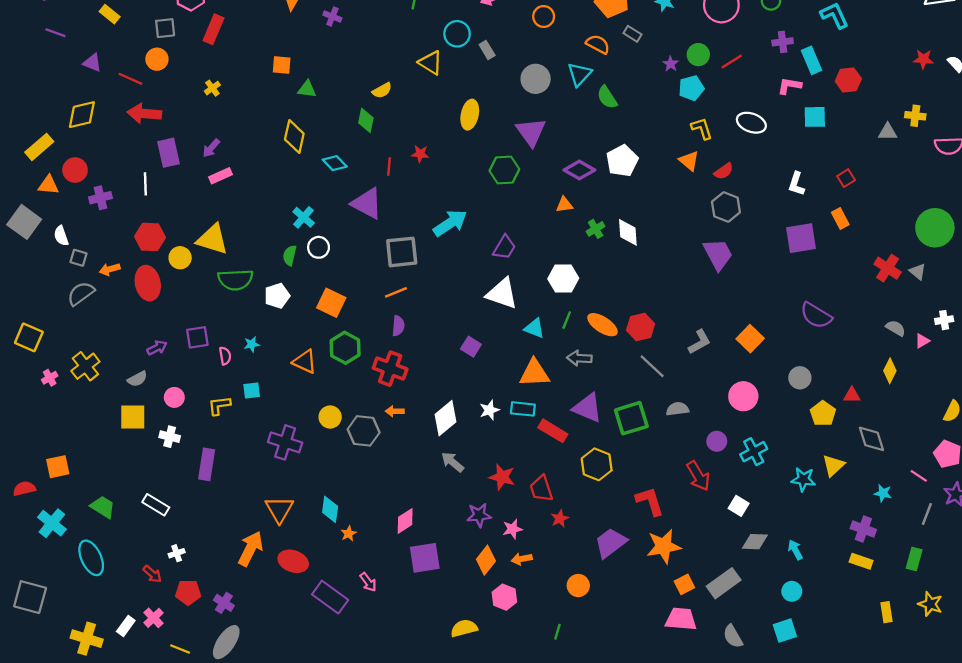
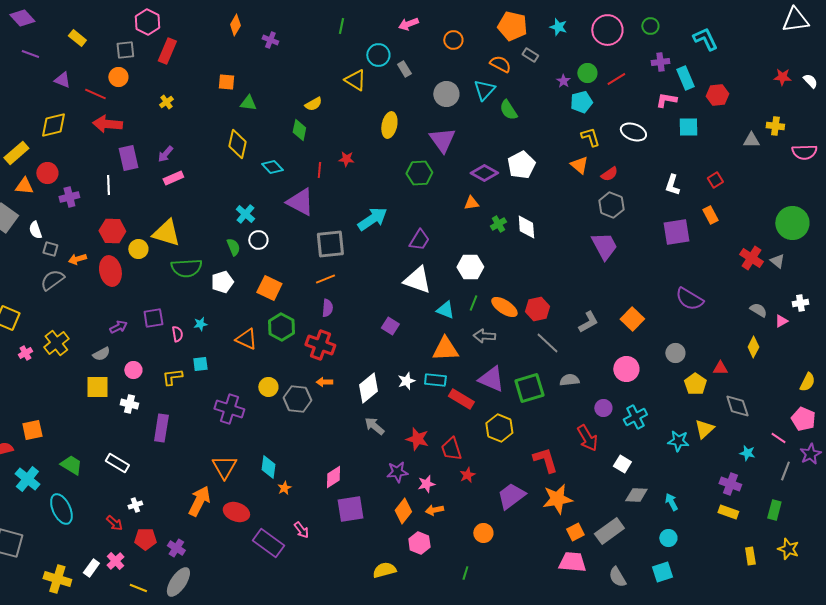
green semicircle: (290, 255) -> (233, 247), turned 144

